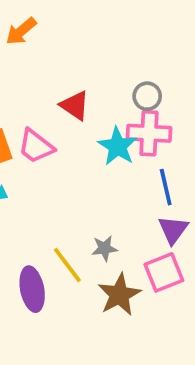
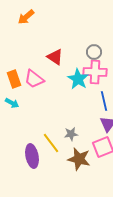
brown star: (119, 295) -> (79, 159), turned -30

